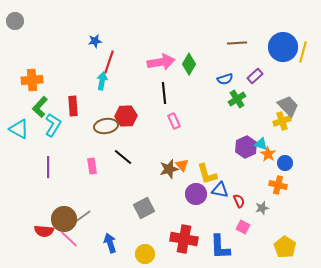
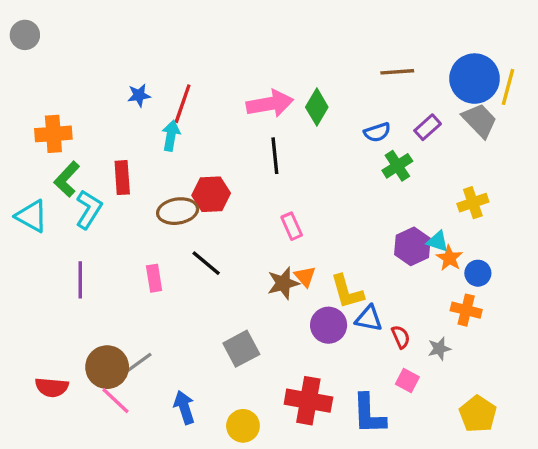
blue star: (95, 41) -> (139, 95), moved
gray trapezoid: (288, 106) -> (480, 120), moved
pink rectangle: (174, 121) -> (292, 226), moved
red semicircle: (44, 231) -> (52, 387), moved

